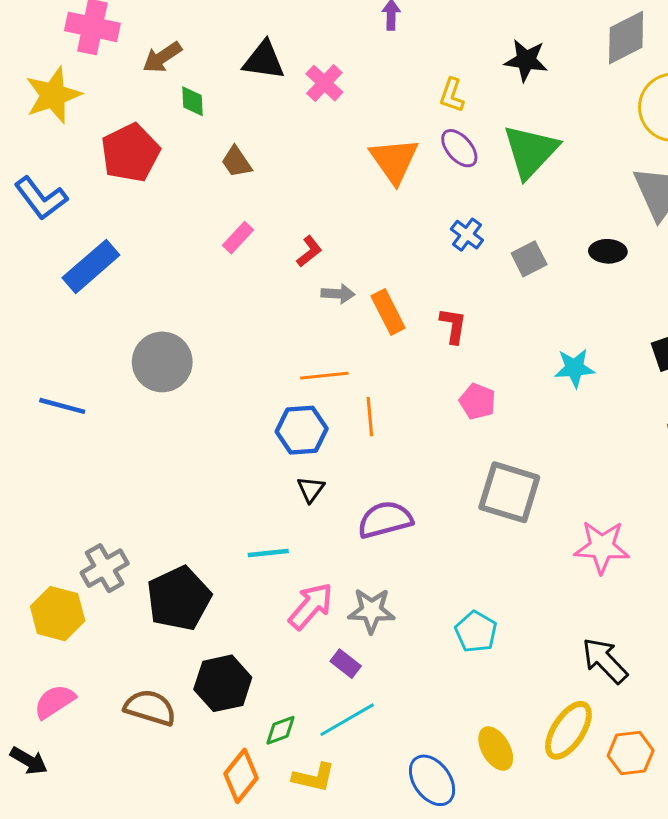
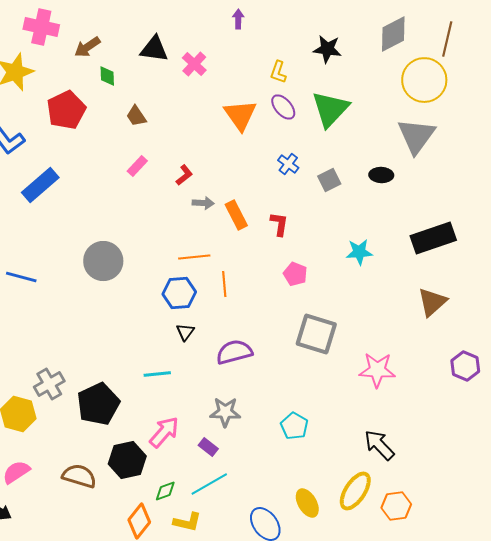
gray circle: (162, 362) -> (103, 261), moved
pink arrow: (311, 606) -> (164, 432), moved

